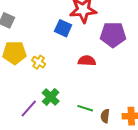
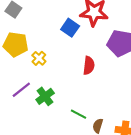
red semicircle: (87, 61) -> (89, 65), turned 84
purple line: (29, 108) -> (21, 90), moved

